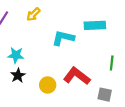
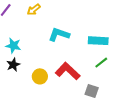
cyan rectangle: (95, 25) -> (98, 41), moved
green line: (112, 63) -> (101, 63), turned 40

